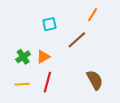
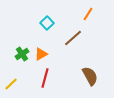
cyan square: (49, 24) -> (47, 23), turned -32
yellow line: (22, 84) -> (11, 84), moved, turned -40

